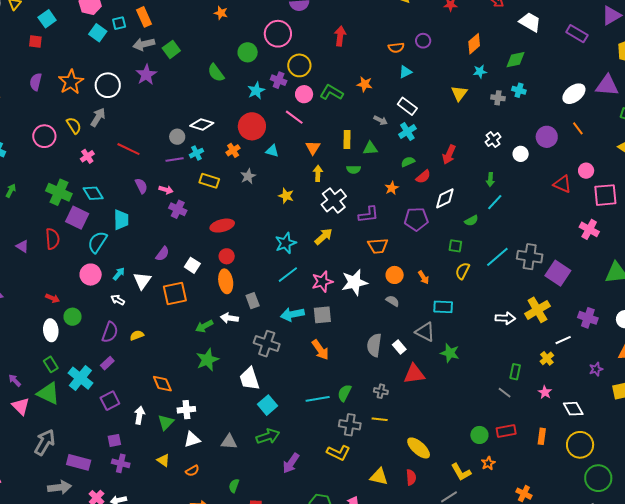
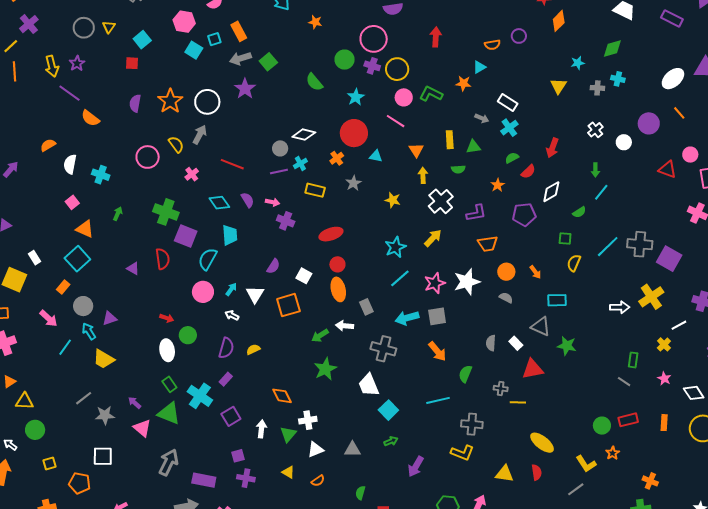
orange diamond: (474, 44) -> (559, 21), moved
cyan triangle: (405, 72) -> (479, 67), moved
purple cross: (279, 80) -> (372, 66), moved
cyan diamond: (93, 193) -> (219, 203), moved
gray semicircle: (374, 345) -> (491, 343), size x0.7
green semicircle: (344, 393) -> (465, 374), moved
yellow line: (380, 419) -> (518, 402), moved
green arrow: (268, 436) -> (391, 441), size x0.6

